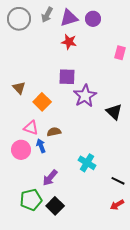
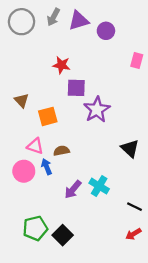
purple circle: (93, 19) -> (106, 31), moved
red star: (69, 42) -> (61, 65), moved
orange square: (42, 102) -> (48, 116), turned 30
black triangle: (114, 112) -> (130, 148), moved
purple arrow: (50, 178) -> (73, 189), moved

